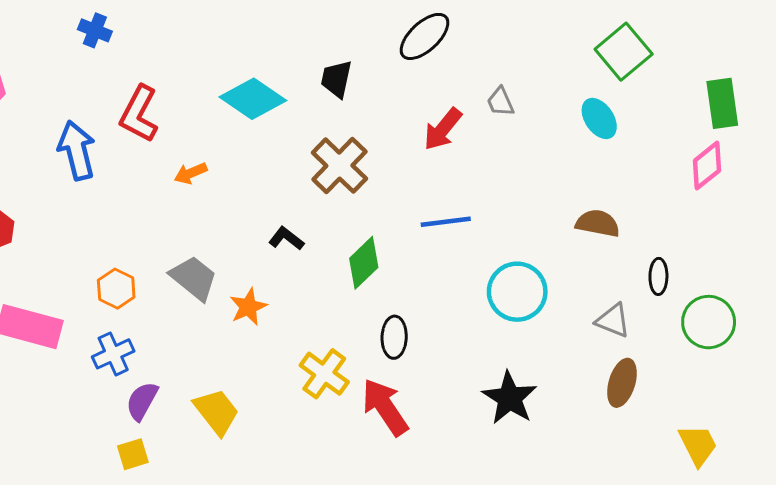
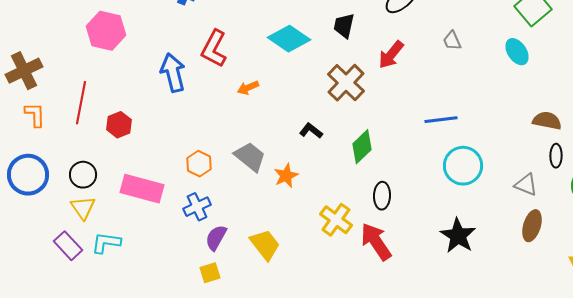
red arrow: (443, 129) -> (391, 55), moved
blue line: (446, 222) -> (441, 120), moved
brown semicircle: (598, 223) -> (547, 121), moved

